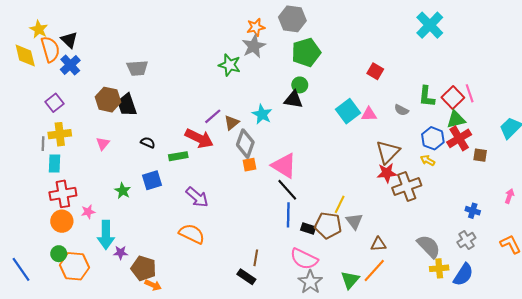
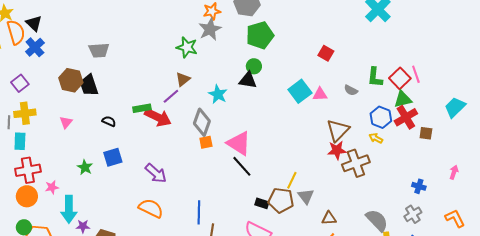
brown triangle: (232, 123) -> (183, 79), moved
green rectangle: (178, 156) -> (142, 108), moved
blue line: (288, 215) -> (199, 212), moved

